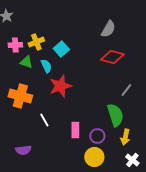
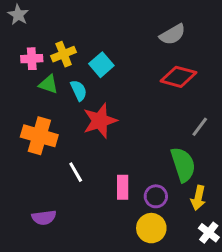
gray semicircle: (108, 29) -> (172, 34), turned 30

